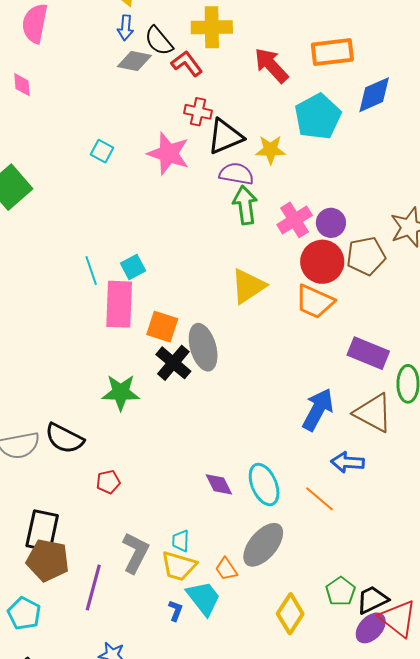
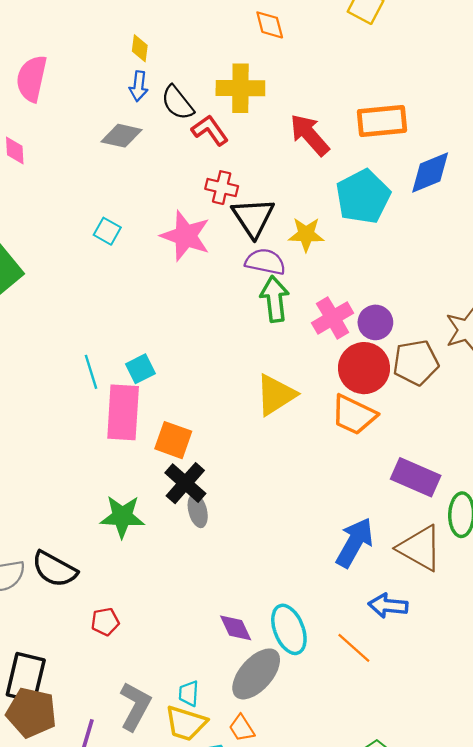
gray diamond: (134, 61) -> (121, 136), moved
black triangle: (225, 137) -> (253, 218), turned -42
gray ellipse: (203, 347) -> (198, 511), moved, size x0.6
gray ellipse: (263, 545) -> (256, 674), moved

